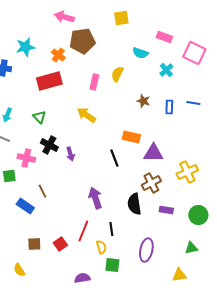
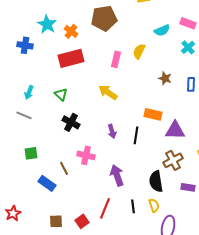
pink rectangle: (164, 37) -> (188, 23), moved
cyan star: (25, 47) -> (47, 24), turned -30
cyan semicircle: (140, 53) -> (162, 30), turned -42
orange cross: (58, 55) -> (71, 31), moved
purple arrow: (70, 154) -> (112, 131), moved
pink cross: (26, 158) -> (86, 155), moved
black line: (114, 158) -> (136, 135), turned 30
yellow semicircle: (101, 247) -> (154, 205), moved

